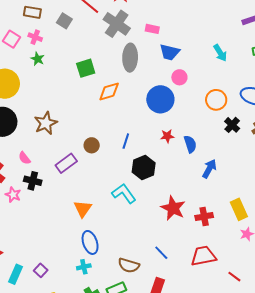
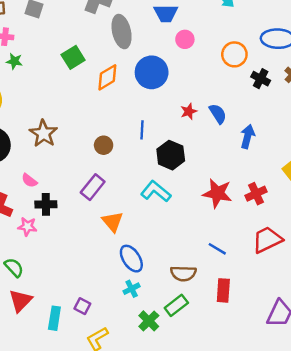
blue circle: (160, 99) -> (152, 72), moved
purple rectangle: (66, 163) -> (93, 187), moved

